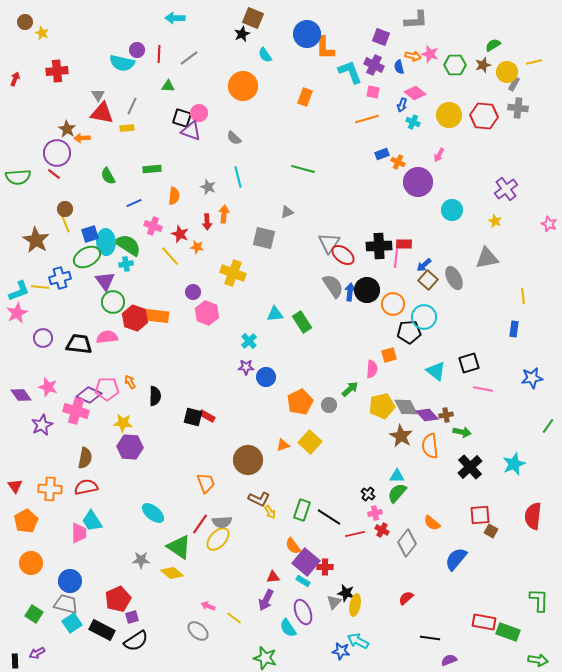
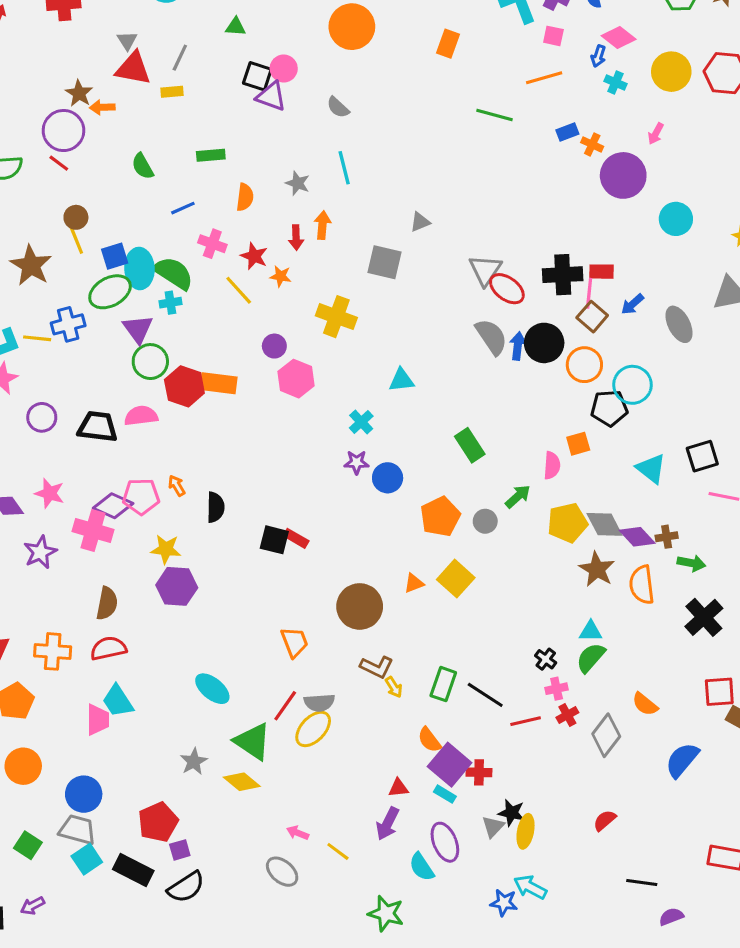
green line: (303, 169) -> (495, 115), moved
brown square: (428, 280) -> (592, 317), moved
green rectangle: (302, 322) -> (470, 445), moved
red cross: (382, 530) -> (567, 715), turned 32
gray star: (141, 560) -> (194, 762), turned -30

